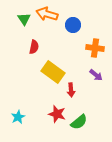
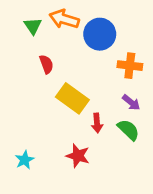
blue circle: (73, 25) -> (100, 34), size x1.5
red semicircle: (34, 47) -> (46, 64), turned -32
green semicircle: (79, 122) -> (128, 130), moved, turned -96

